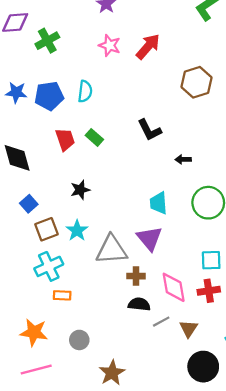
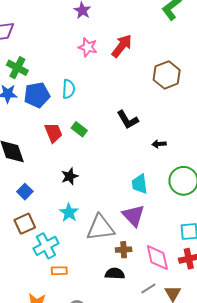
green cross: (47, 41) -> (17, 68), moved, turned -30
brown square: (46, 229) -> (25, 224), moved
black semicircle: (139, 304) -> (115, 274), moved

